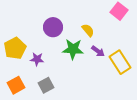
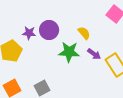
purple star: (37, 59) -> (29, 33), moved

